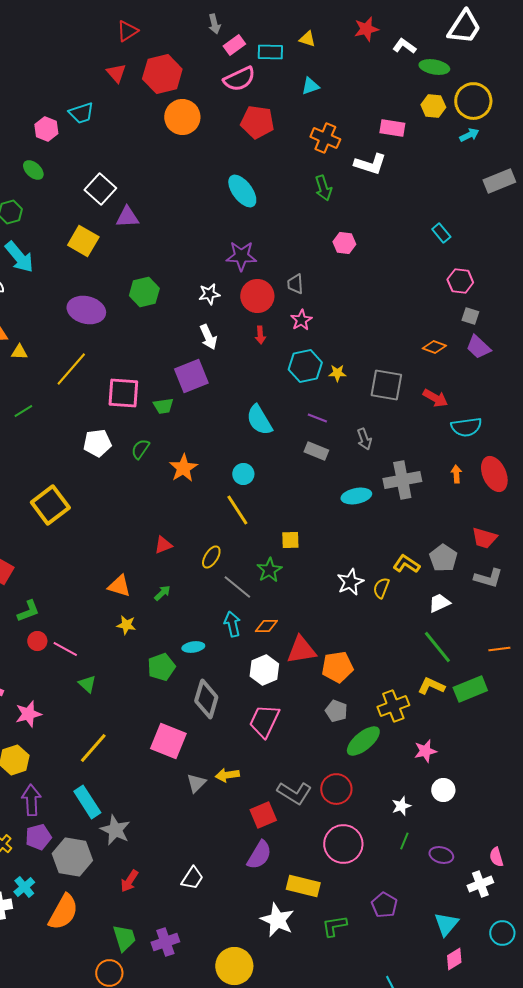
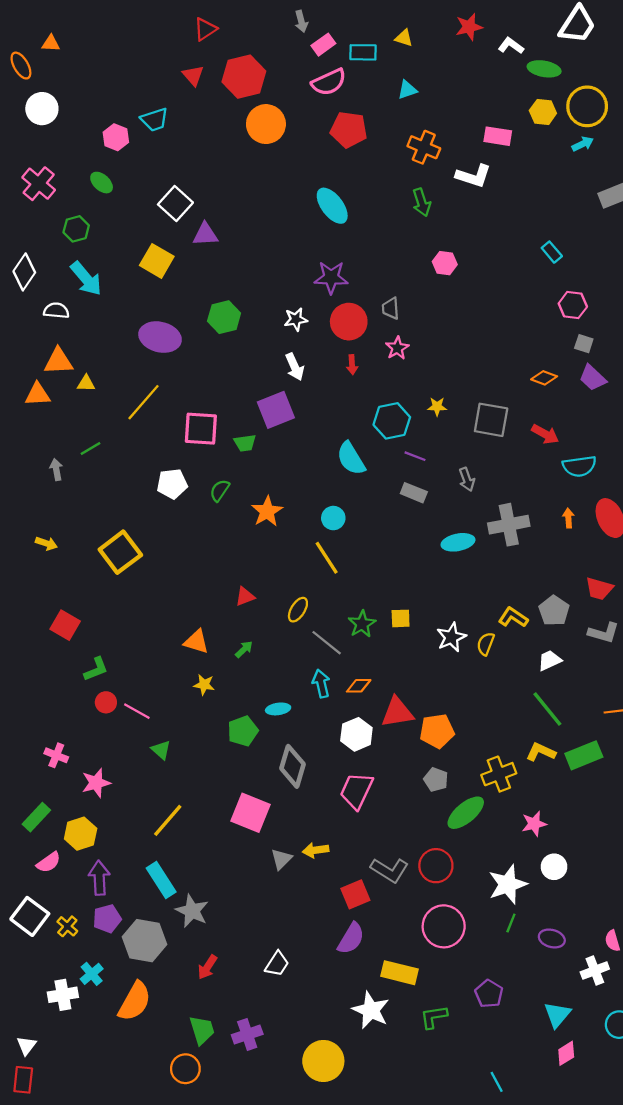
cyan hexagon: (305, 366) -> (392, 421), moved
yellow square: (290, 540) -> (401, 618), moved
white star: (401, 806) -> (508, 884), size x1.8

